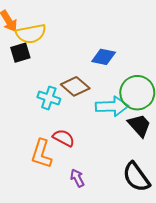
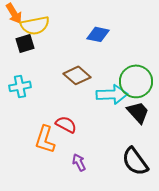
blue diamond: (104, 57) -> (98, 34), moved
cyan cross: (49, 98) -> (20, 86), moved, turned -30

